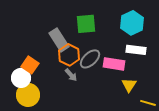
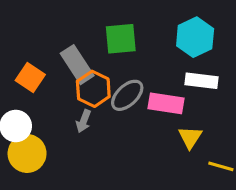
orange square: (30, 65) -> (30, 78), moved
gray arrow: (71, 75) -> (84, 121), moved, turned 64

